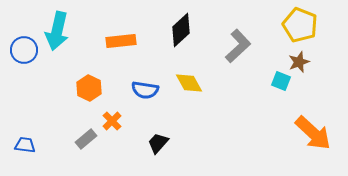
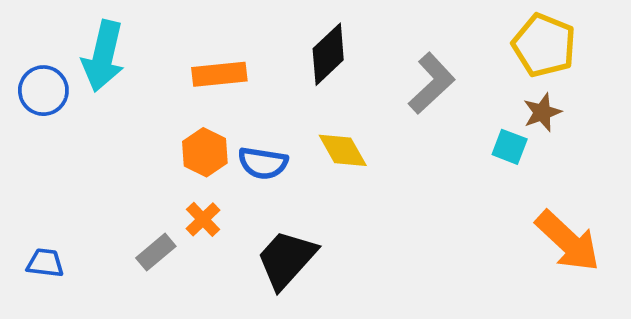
orange hexagon: (89, 88) -> (205, 152), moved
black trapezoid: (158, 143) -> (286, 259), size x1.6

